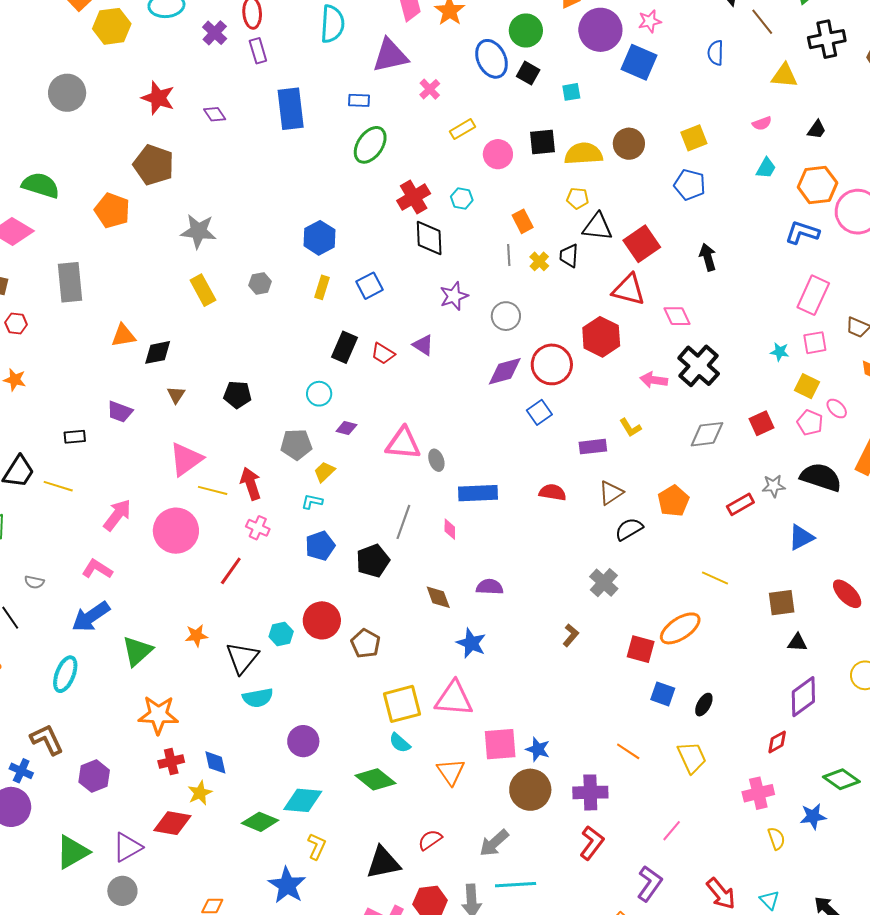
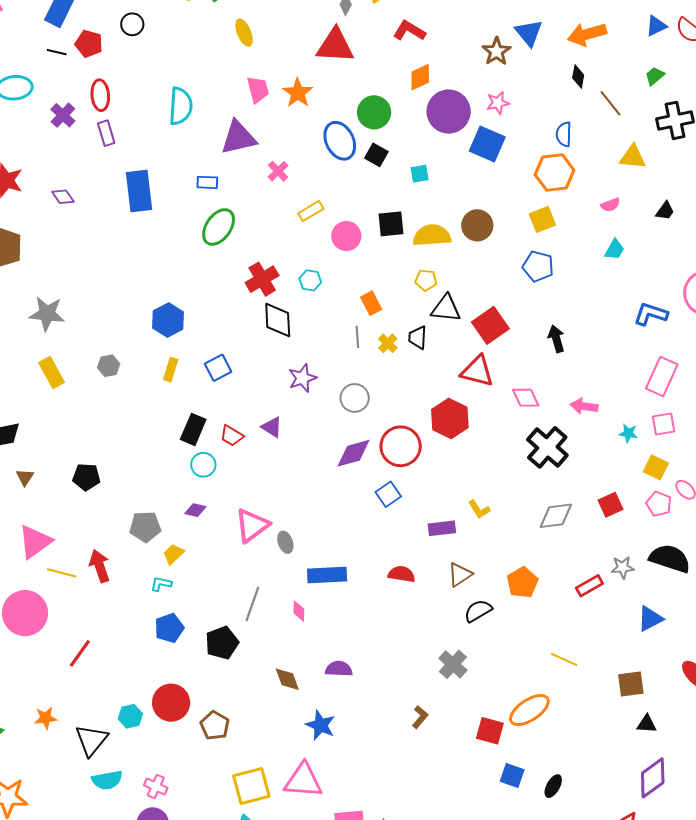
orange hexagon: (817, 185) -> (555, 173), moved
pink arrow: (654, 380) -> (584, 406), moved
cyan circle: (319, 394) -> (203, 465), moved
pink triangle: (403, 443) -> (252, 525), turned -42
pink cross: (258, 528) -> (156, 786), moved

